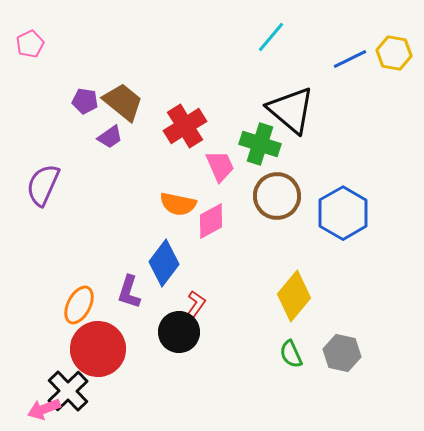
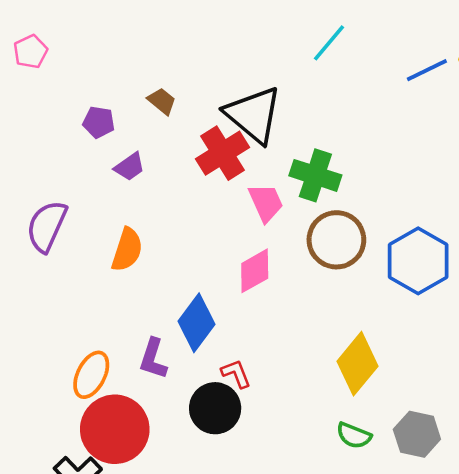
brown trapezoid: (123, 102) -> (162, 101), moved, size x0.6
black triangle: (291, 110) -> (253, 115), moved
orange semicircle: (178, 204) -> (127, 250), moved, turned -84
red L-shape: (196, 304) -> (236, 374), turned -56
green semicircle: (291, 354) -> (354, 435), turned -44

